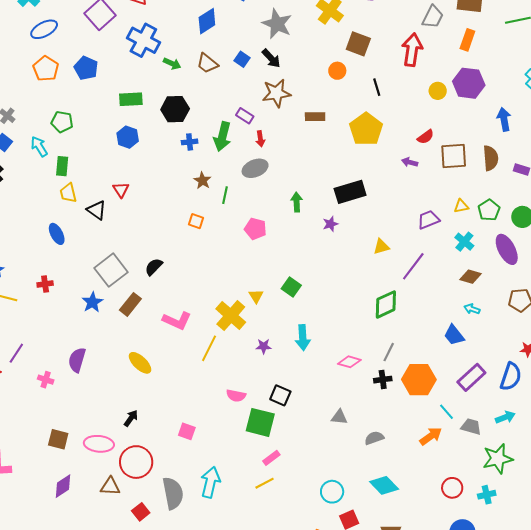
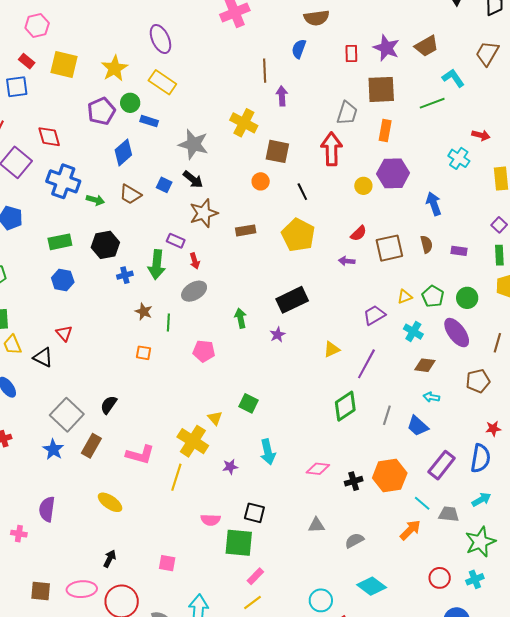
brown semicircle: (491, 158) -> (426, 244), size x0.7
gray line: (389, 352) -> (387, 415), moved

